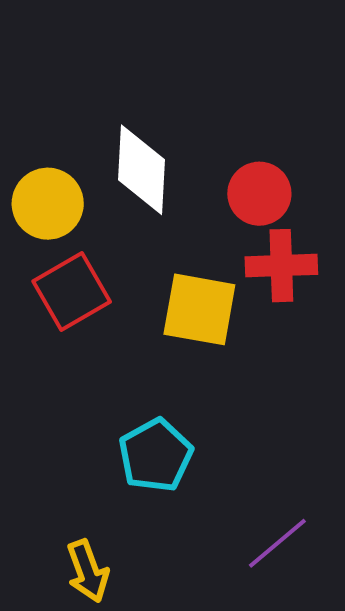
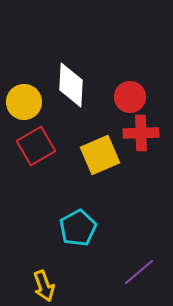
yellow square: (199, 309) -> (100, 155), turned -33

